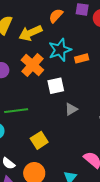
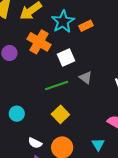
gray triangle: (71, 109) -> (86, 78), turned -40
green line: (16, 111) -> (57, 86), moved

